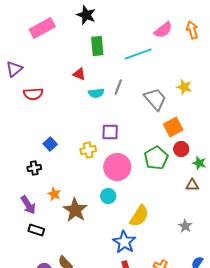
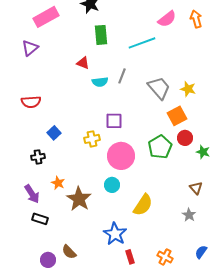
purple triangle: (14, 69) -> (30, 48), moved
yellow star: (184, 87) -> (188, 89), moved
red semicircle: (33, 94) -> (31, 102), moved
brown triangle: (192, 185) -> (196, 188), moved, turned 48
blue star: (124, 242) -> (115, 234), moved

